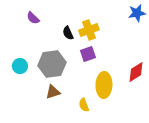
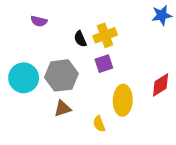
purple semicircle: (33, 18) -> (39, 21), turned -32
cyan circle: (20, 66) -> (24, 78), size x1.6

